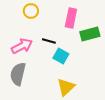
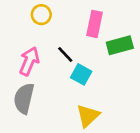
black line: (49, 41) -> (65, 55), turned 32
pink arrow: (22, 46) -> (29, 61), turned -40

